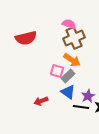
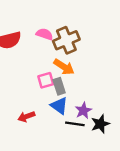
pink semicircle: (69, 24) -> (45, 34), moved
pink square: (57, 71) -> (46, 80), turned -32
gray rectangle: (68, 76) -> (59, 86), turned -64

